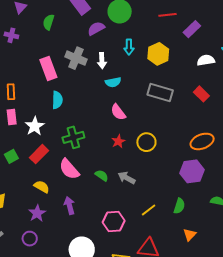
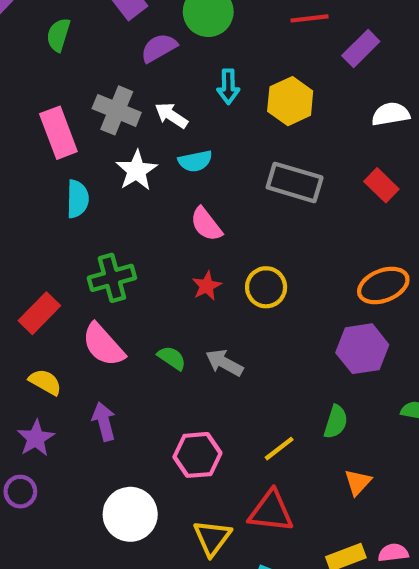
white arrow: (102, 61) -> (171, 115), turned 126
white star: (35, 126) -> (137, 170), moved
yellow line: (149, 210) -> (279, 449), moved

